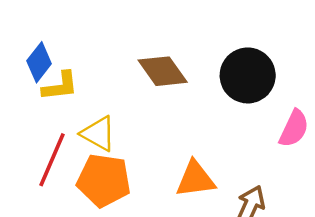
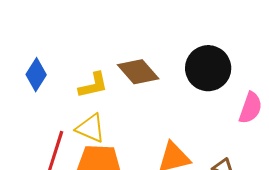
yellow L-shape: (60, 86) -> (93, 85), moved

